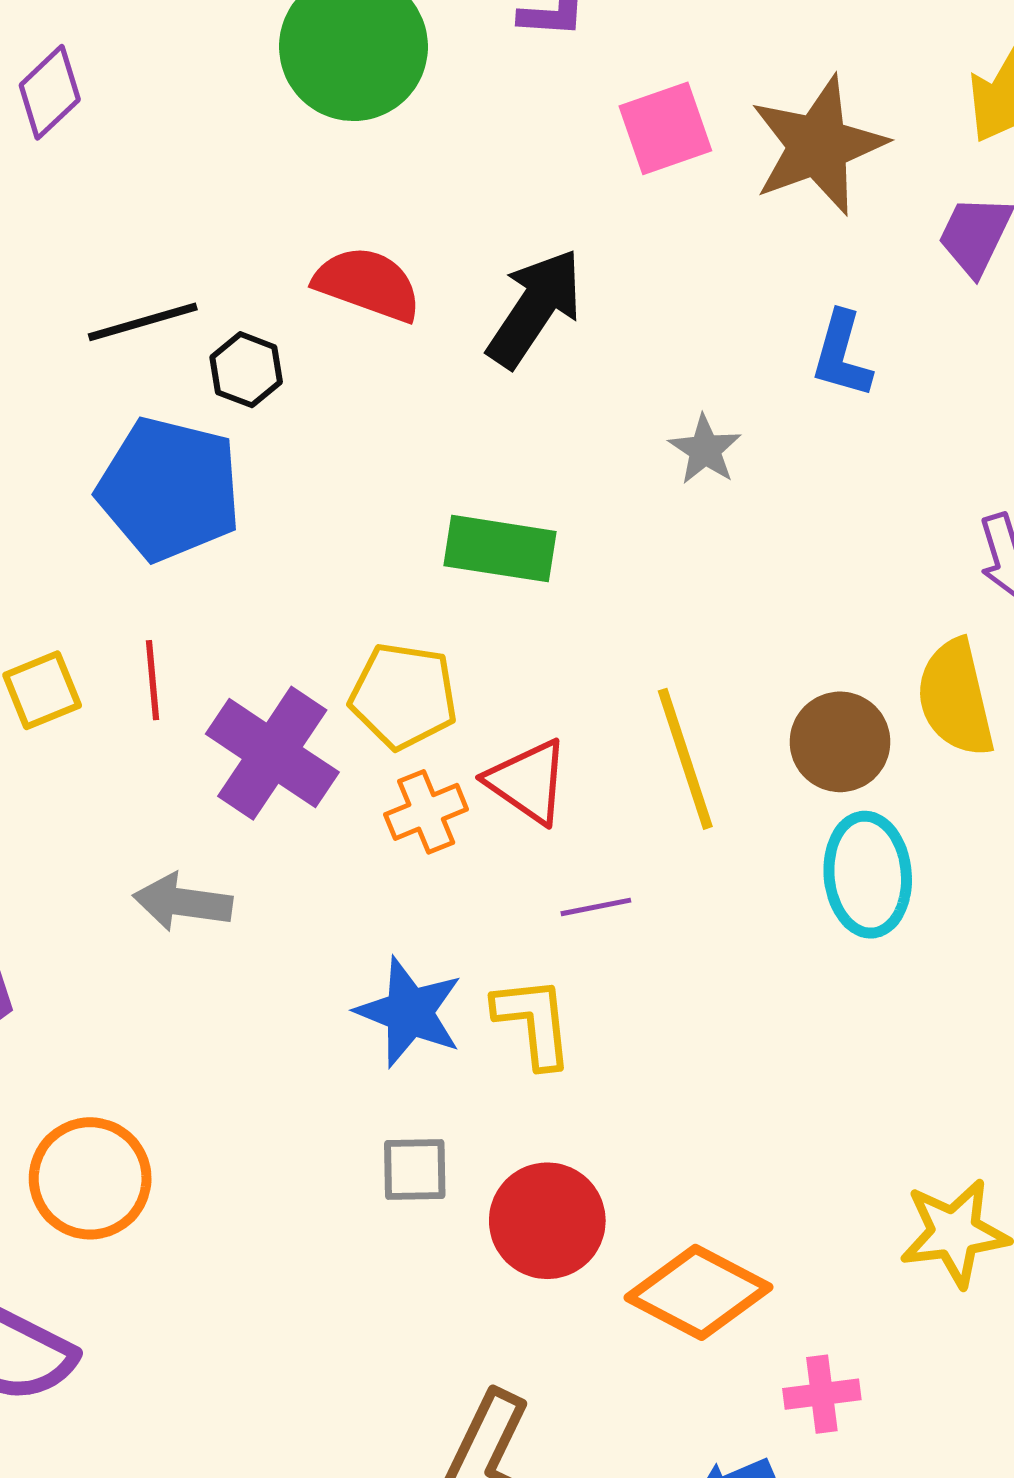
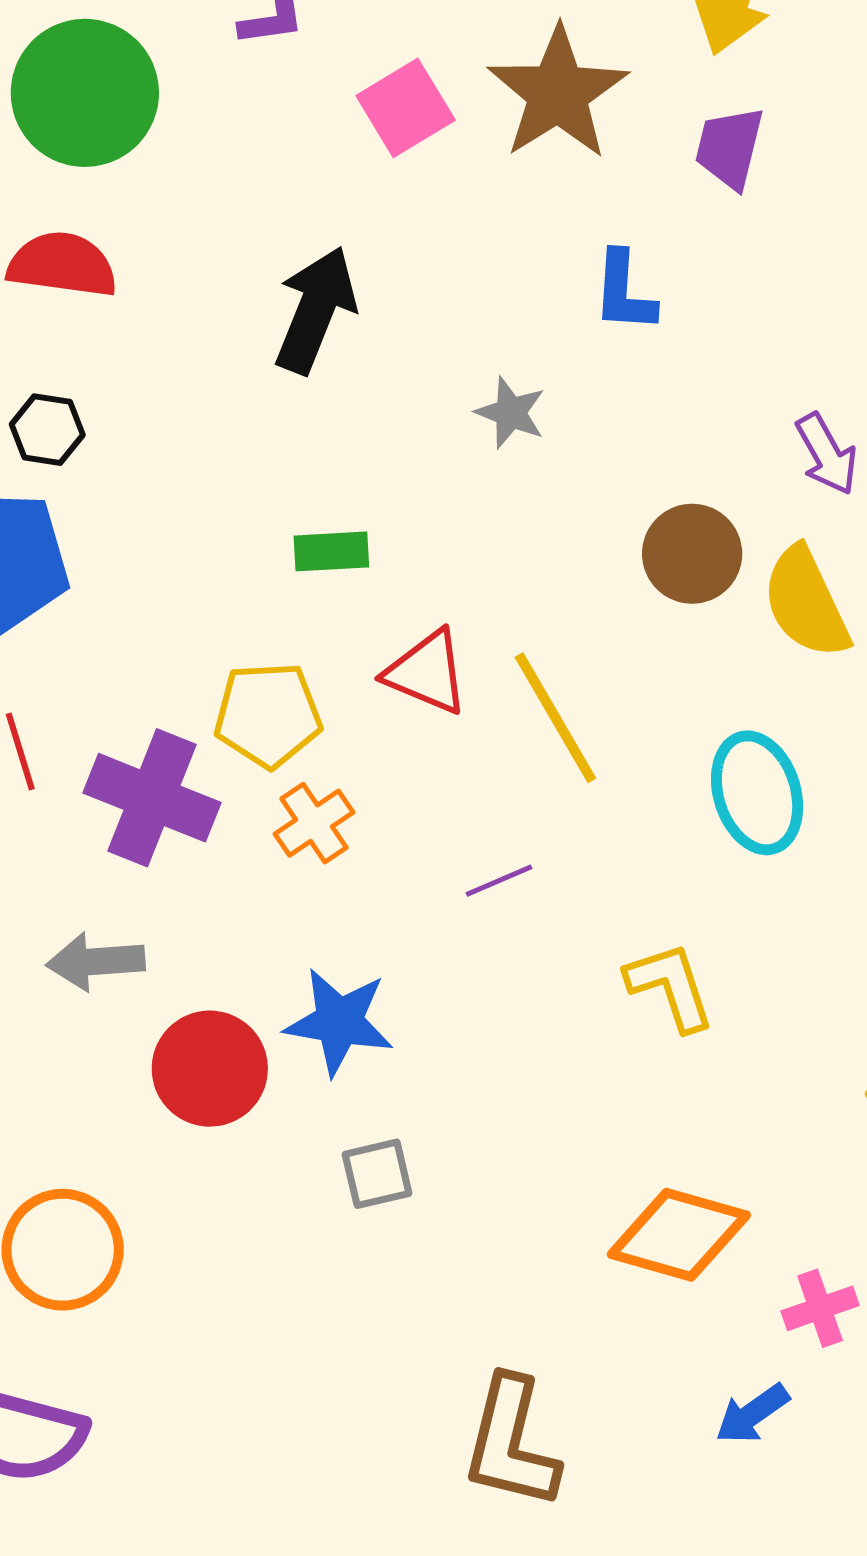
red semicircle: (368, 284) -> (62, 265), moved
green rectangle: (500, 549) -> (331, 551), size x0.7
brown circle: (840, 742) -> (692, 554), moved
red triangle: (528, 782) -> (427, 672), moved
yellow L-shape: (534, 1022) -> (670, 987), moved
red circle: (547, 1221) -> (210, 1069), moved

